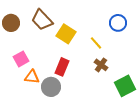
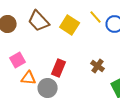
yellow square: (66, 34) -> (70, 25), moved
yellow line: (96, 43) -> (96, 17), moved

